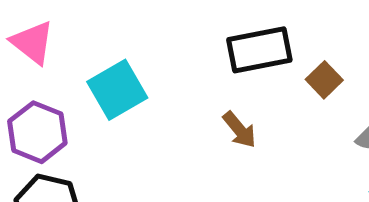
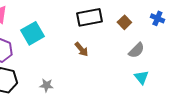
brown square: (324, 80) -> (124, 22), moved

